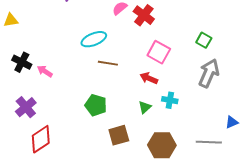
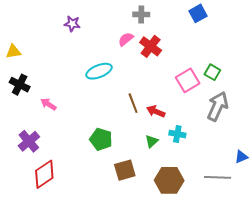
pink square: (159, 52) -> (188, 80), moved, turned 30
black cross: (22, 62) -> (20, 85), moved
brown line: (108, 63) -> (133, 103), moved, turned 60

